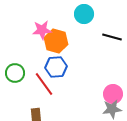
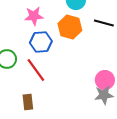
orange hexagon: (56, 41) -> (70, 27), moved
blue hexagon: (56, 67) -> (41, 42), moved

